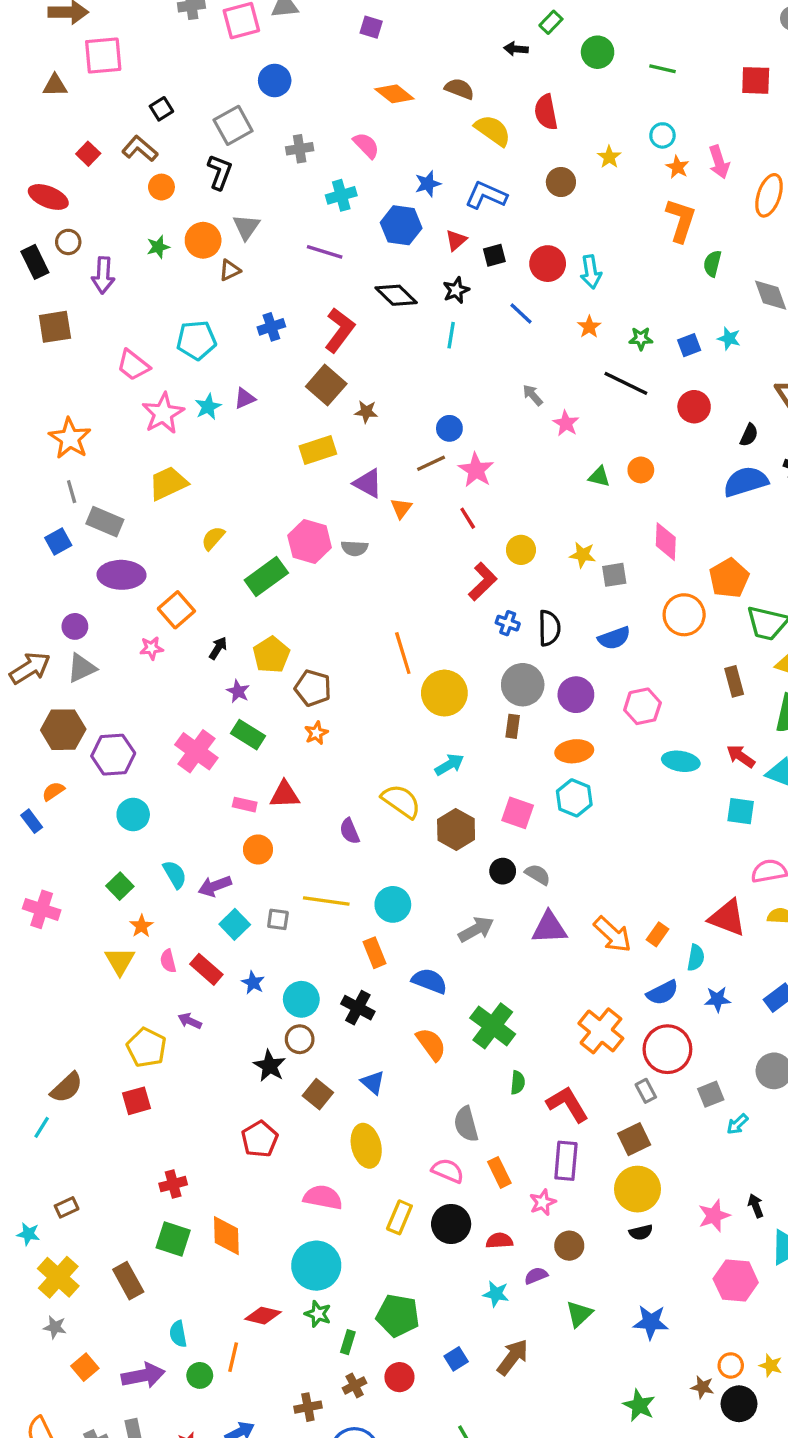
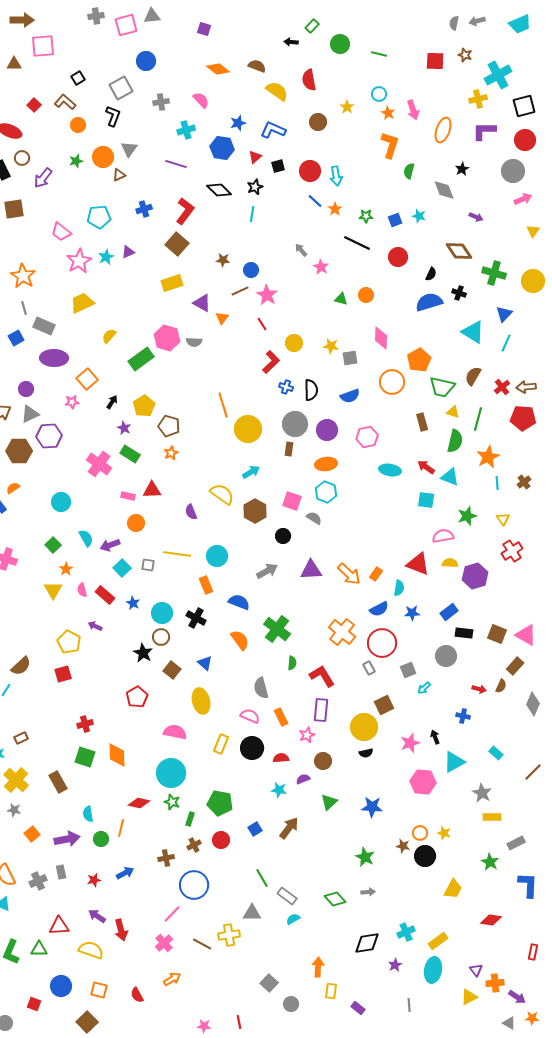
purple arrow: (103, 275) -> (43, 178), turned 35
blue line: (521, 314) -> (315, 201), moved
brown star: (366, 412) -> (223, 260), moved
purple hexagon: (113, 755) -> (49, 436), moved
gray semicircle: (538, 874) -> (314, 518), moved
brown square: (634, 1139) -> (384, 705), moved

